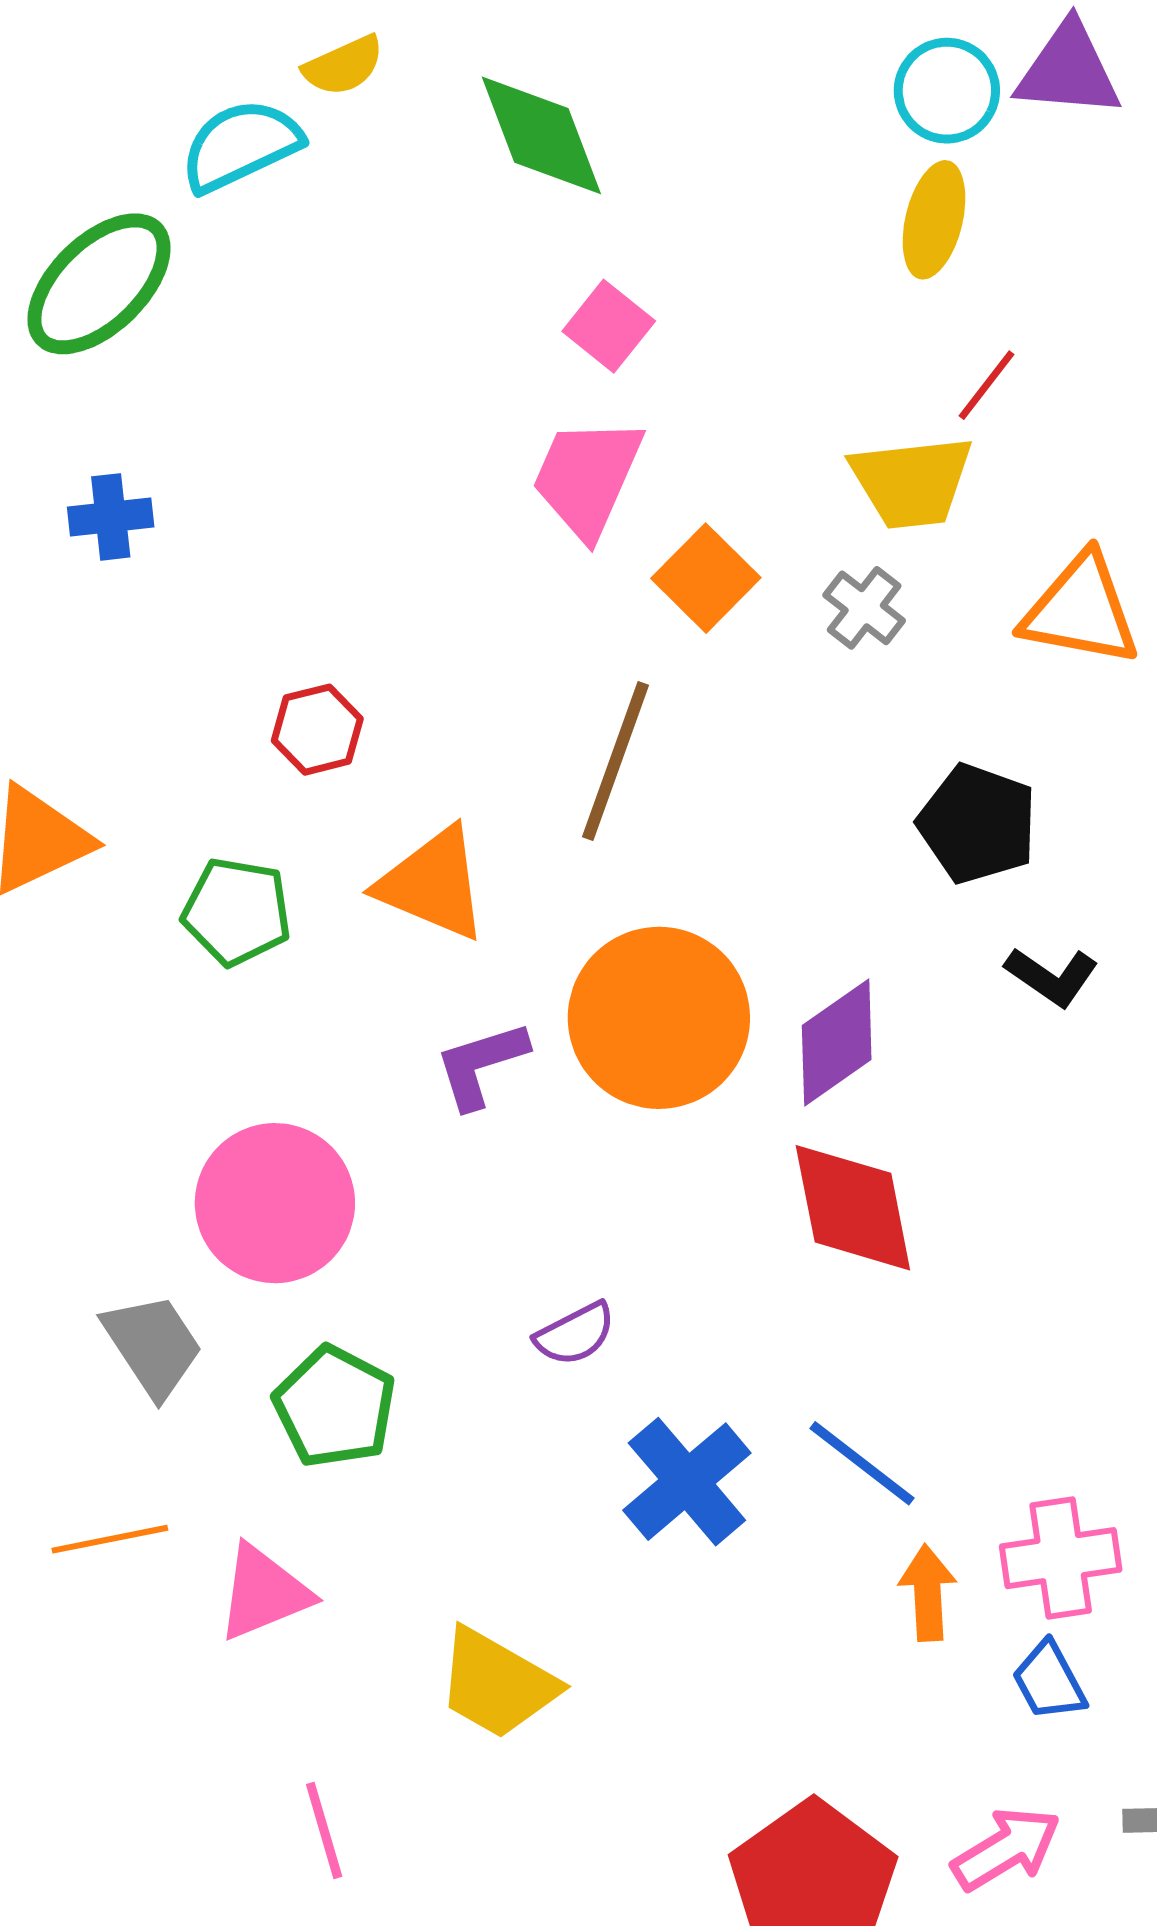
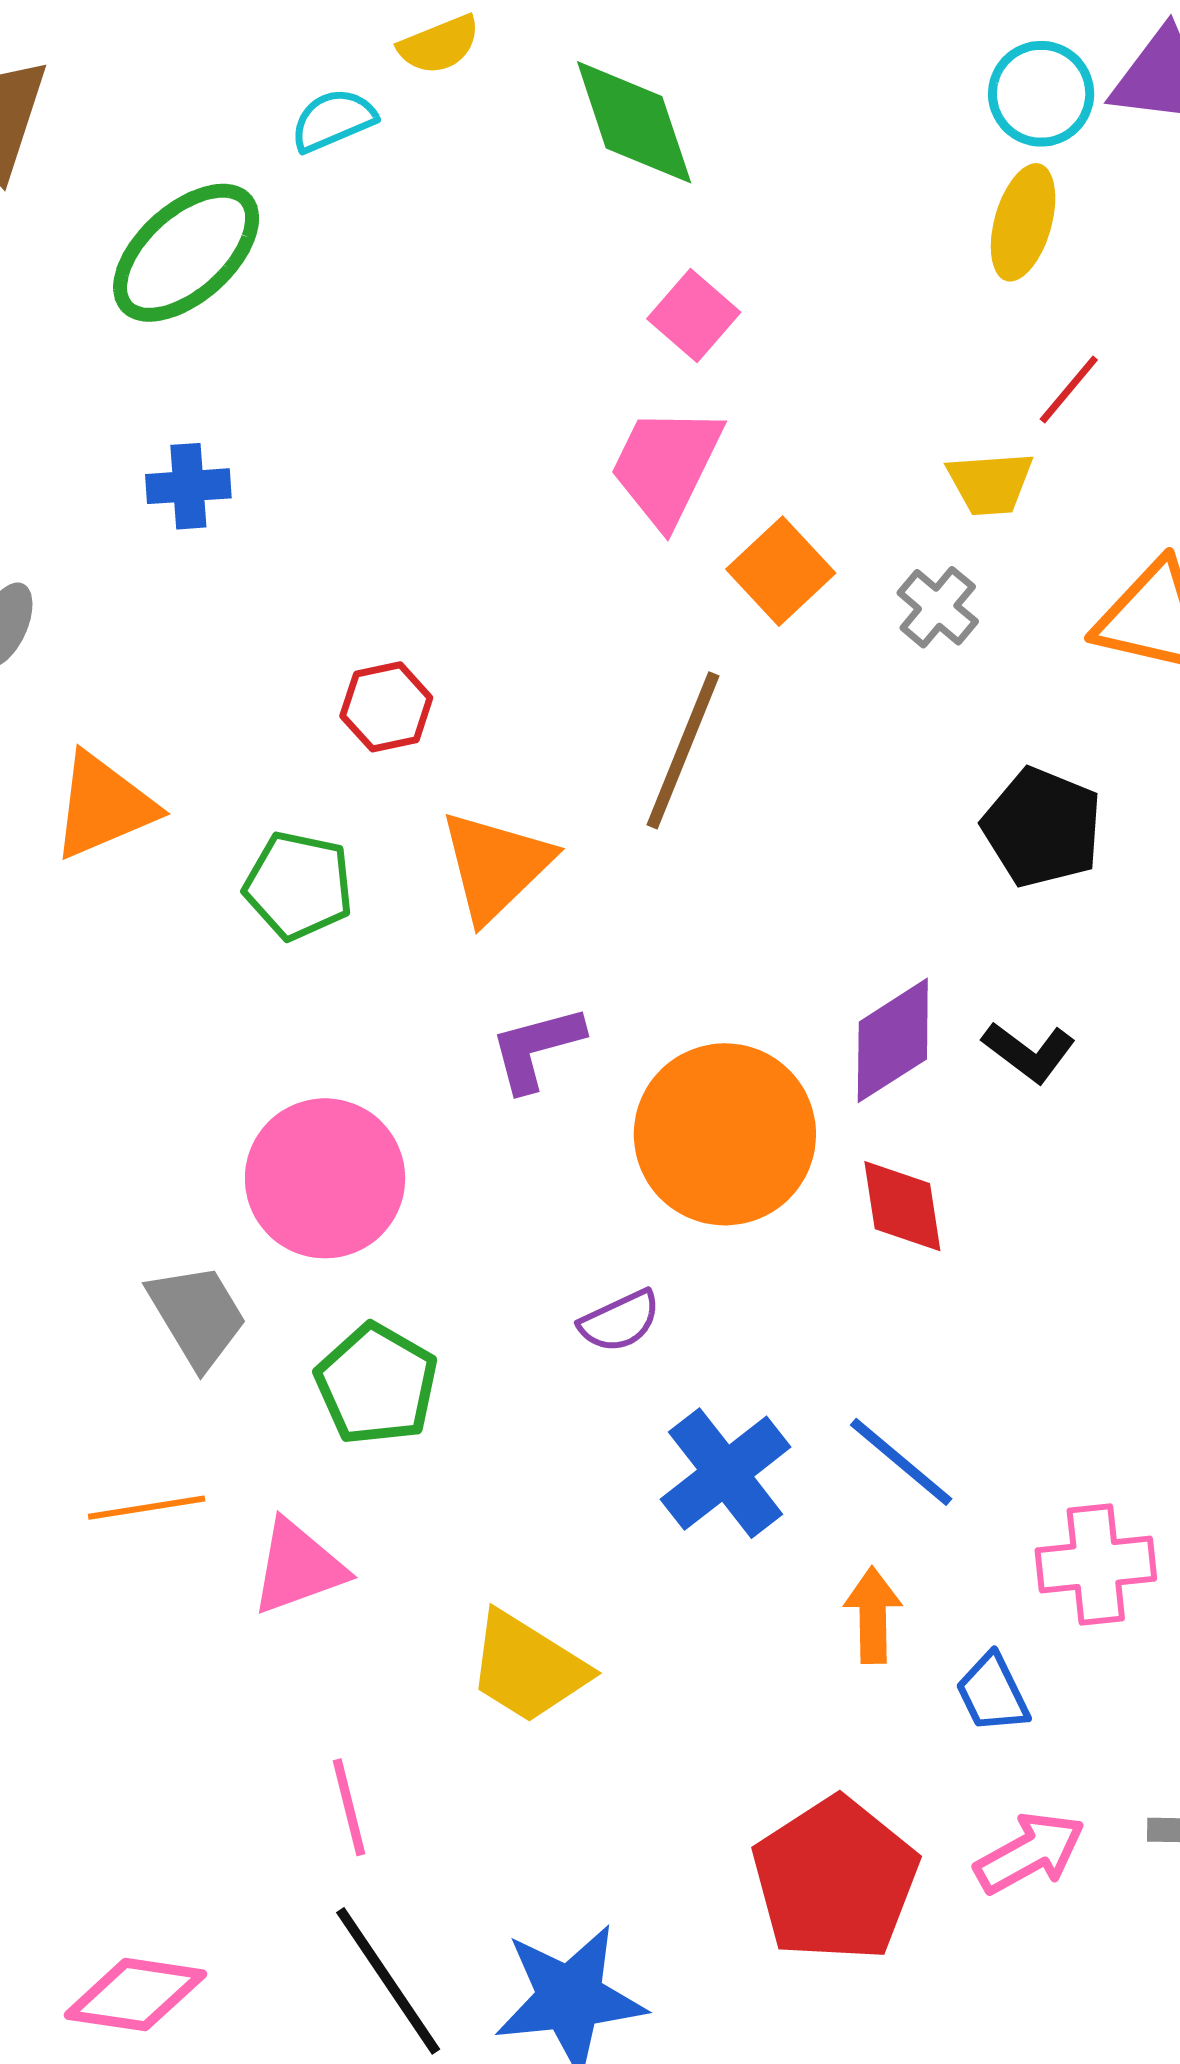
cyan semicircle: (241, 145) -> (333, 120), size x0.7
yellow trapezoid: (912, 482) -> (990, 483), size x0.7
orange triangle: (433, 884) -> (496, 866), turned 51
black L-shape: (1052, 976) -> (1029, 1052), moved
orange circle: (659, 1018) -> (725, 1134), moved
red diamond: (853, 1208) -> (902, 1206), size x0.7
orange arrow: (928, 1593) -> (873, 1615), moved
blue trapezoid: (1049, 1681) -> (993, 1693), moved

